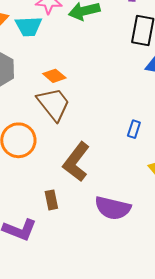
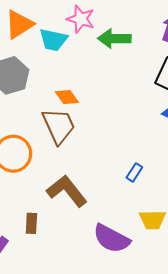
brown L-shape: (76, 162) -> (67, 191), turned 90
purple semicircle: (113, 208) -> (111, 239), moved

